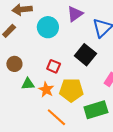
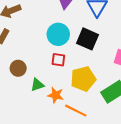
cyan circle: (48, 27) -> (58, 34), moved
orange star: (46, 90) -> (56, 95), moved

